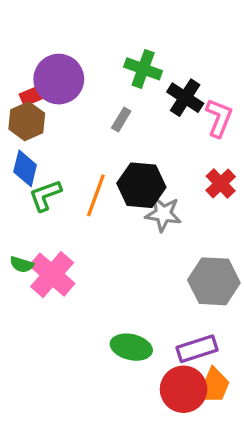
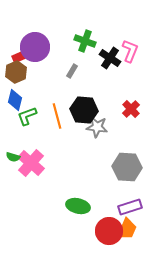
pink L-shape: (219, 118) -> (130, 51), moved
orange line: (96, 195) -> (57, 116), turned -35
purple rectangle: (197, 349) -> (130, 207), moved

